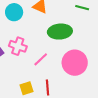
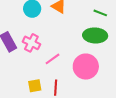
green ellipse: (60, 32) -> (95, 35), moved

